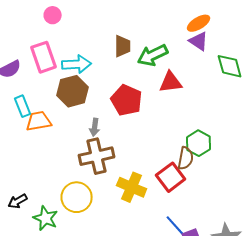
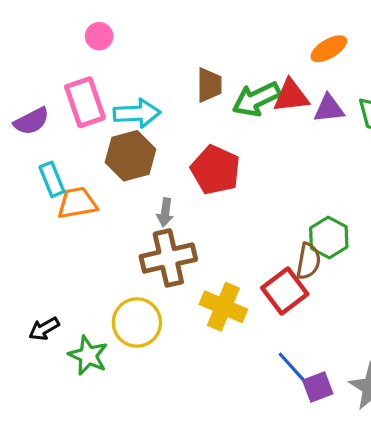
purple triangle: (199, 41) -> (329, 109), moved, turned -40
red triangle: (171, 82) -> (291, 96), moved

